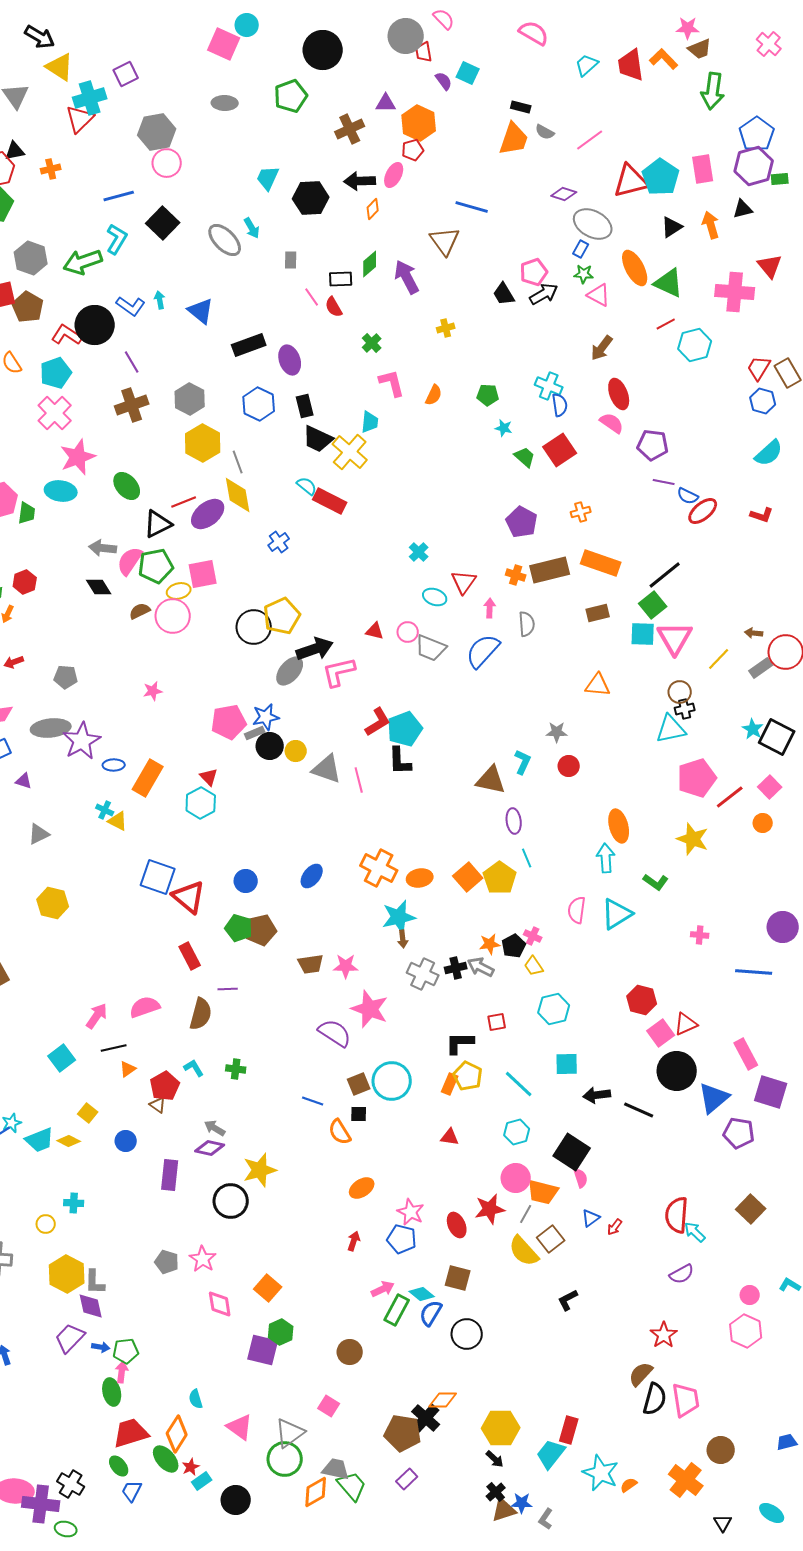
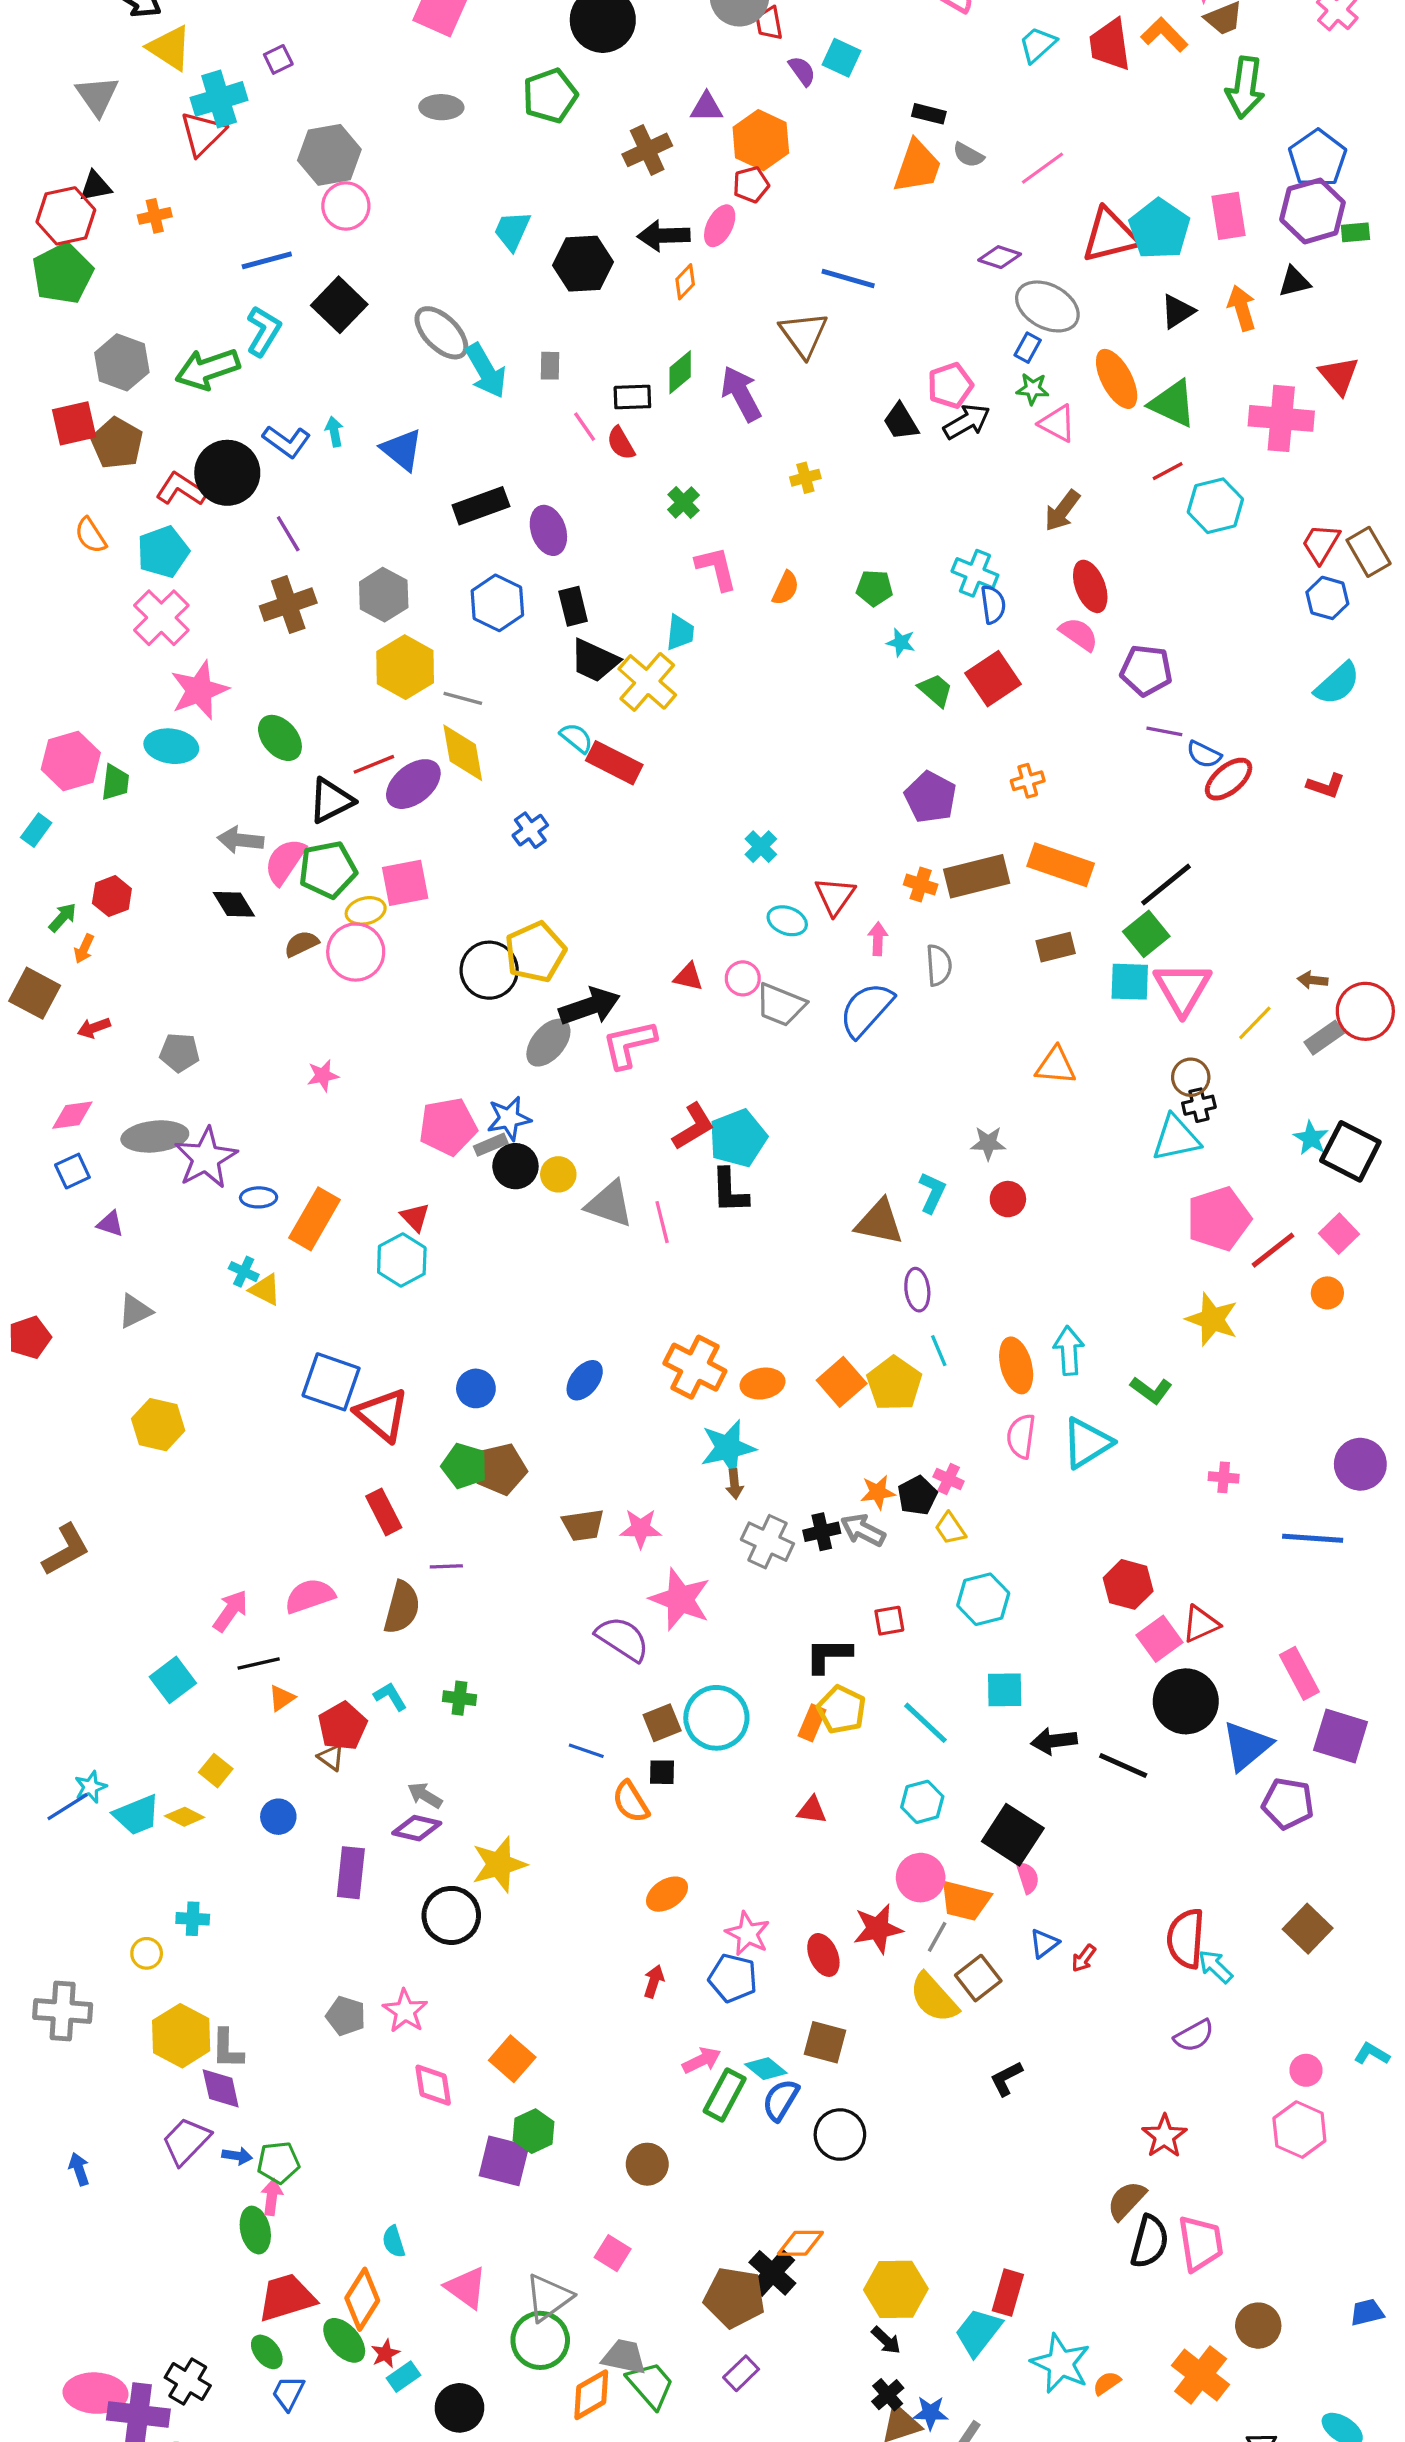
purple square: (126, 74) -> (278, 59), size x0.7
cyan arrow: (252, 228) -> (486, 371), moved, size x1.6
gray line: (238, 462) -> (463, 698), turned -55
orange ellipse: (619, 826) -> (1016, 1365), moved

